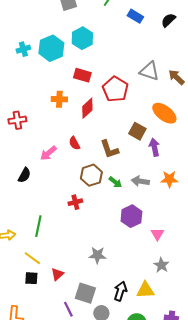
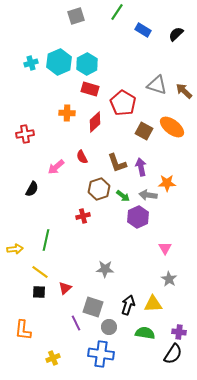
cyan hexagon: (82, 38) -> (87, 64), moved
brown square: (137, 131) -> (144, 131), moved
purple arrow: (154, 147) -> (141, 167), moved
orange star: (169, 179) -> (167, 183), moved
purple hexagon: (131, 216) -> (138, 217), moved

